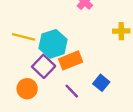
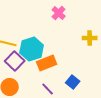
purple square: (44, 66) -> (15, 61), moved

